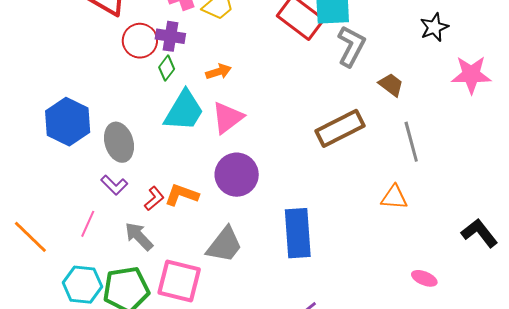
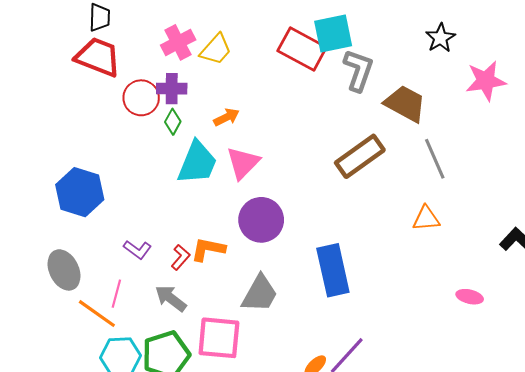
brown trapezoid: (391, 85) -> (405, 104), size x1.6
gray ellipse: (119, 142) -> (64, 270), moved
orange line: (30, 237) -> (97, 314), moved

